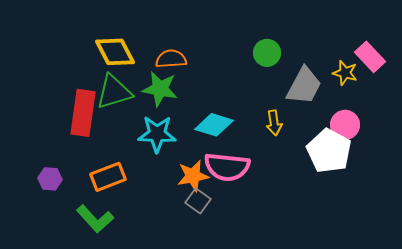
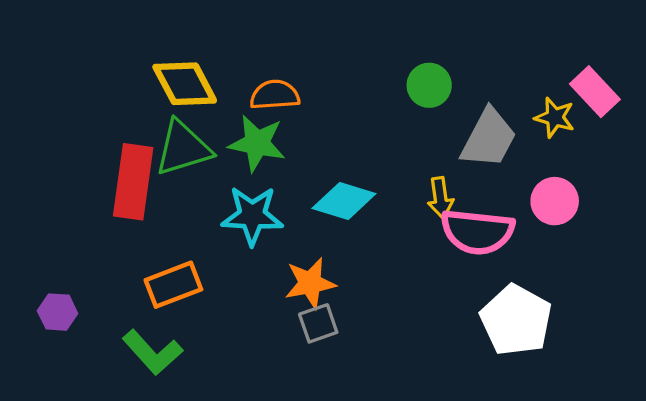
white pentagon: (329, 151) -> (516, 320), moved
pink semicircle: (227, 167) -> (477, 232), moved
purple hexagon: (50, 179) -> (58, 312), moved
gray square: (198, 201) -> (318, 323), turned 35

